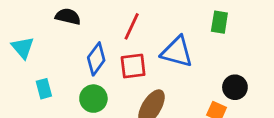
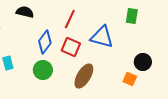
red square: (133, 66) -> (71, 47), turned 30

